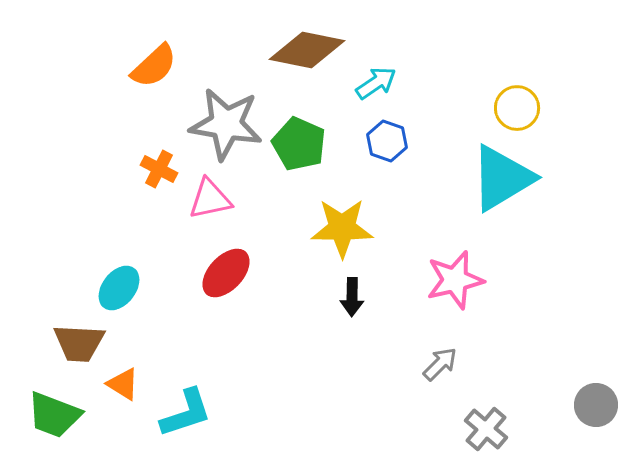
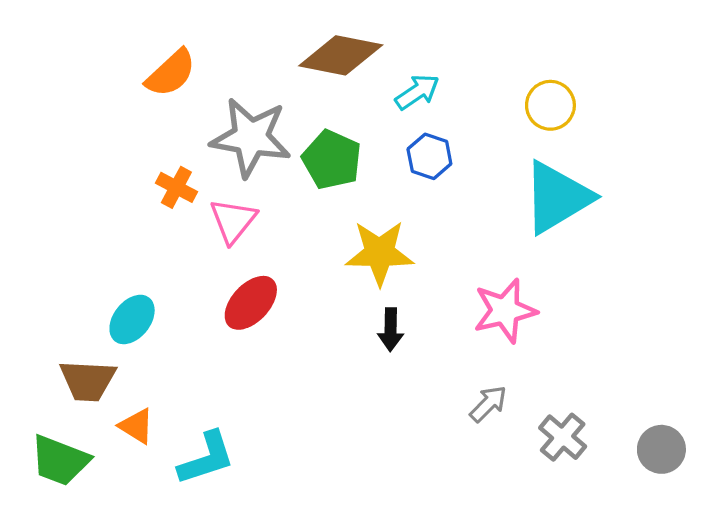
yellow circle: (517, 108) -> (550, 105), moved
pink triangle: (210, 199) -> (233, 221), turned -39
gray cross: (486, 429) -> (563, 437), moved

